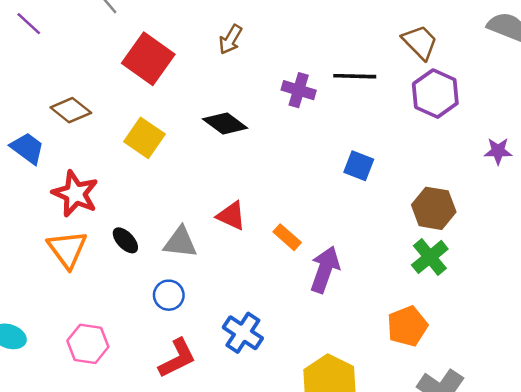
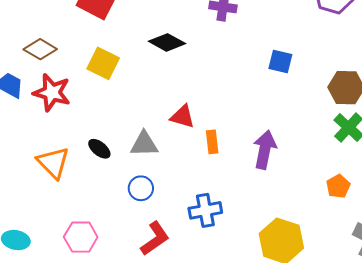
red star: (75, 194) -> (52, 93), moved
orange rectangle: (287, 237) -> (212, 142), moved, turned 50
orange pentagon: (407, 326) -> (338, 186), size x0.7
blue cross: (243, 333) -> (205, 210), turned -36

